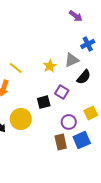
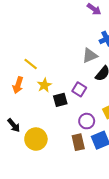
yellow star: (50, 66) -> (44, 85), moved
yellow circle: (21, 119) -> (36, 139), moved

